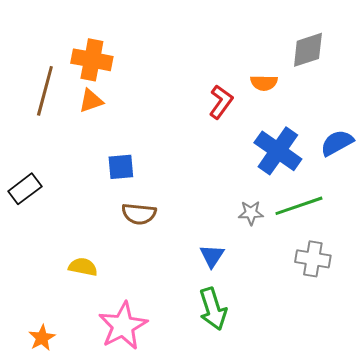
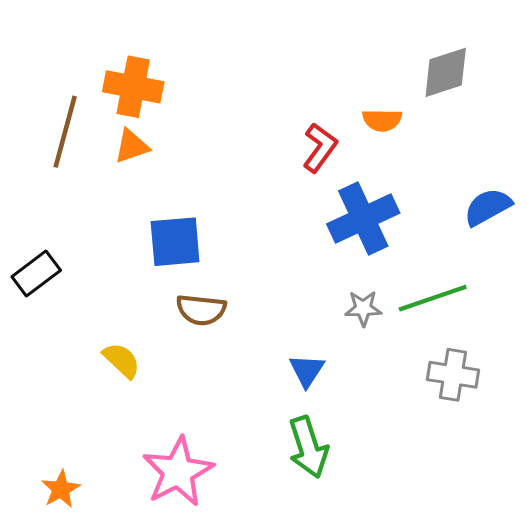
blue cross: (278, 151) -> (363, 219), moved, turned 30
blue square: (121, 167) -> (175, 242), size x1.4
yellow semicircle: (83, 267) -> (122, 360), moved, turned 32

